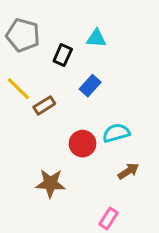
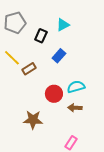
gray pentagon: (23, 35) -> (15, 23), turned -30
cyan triangle: (96, 38) -> (63, 25), turned -32
brown arrow: (128, 171) -> (75, 108), moved, turned -144

